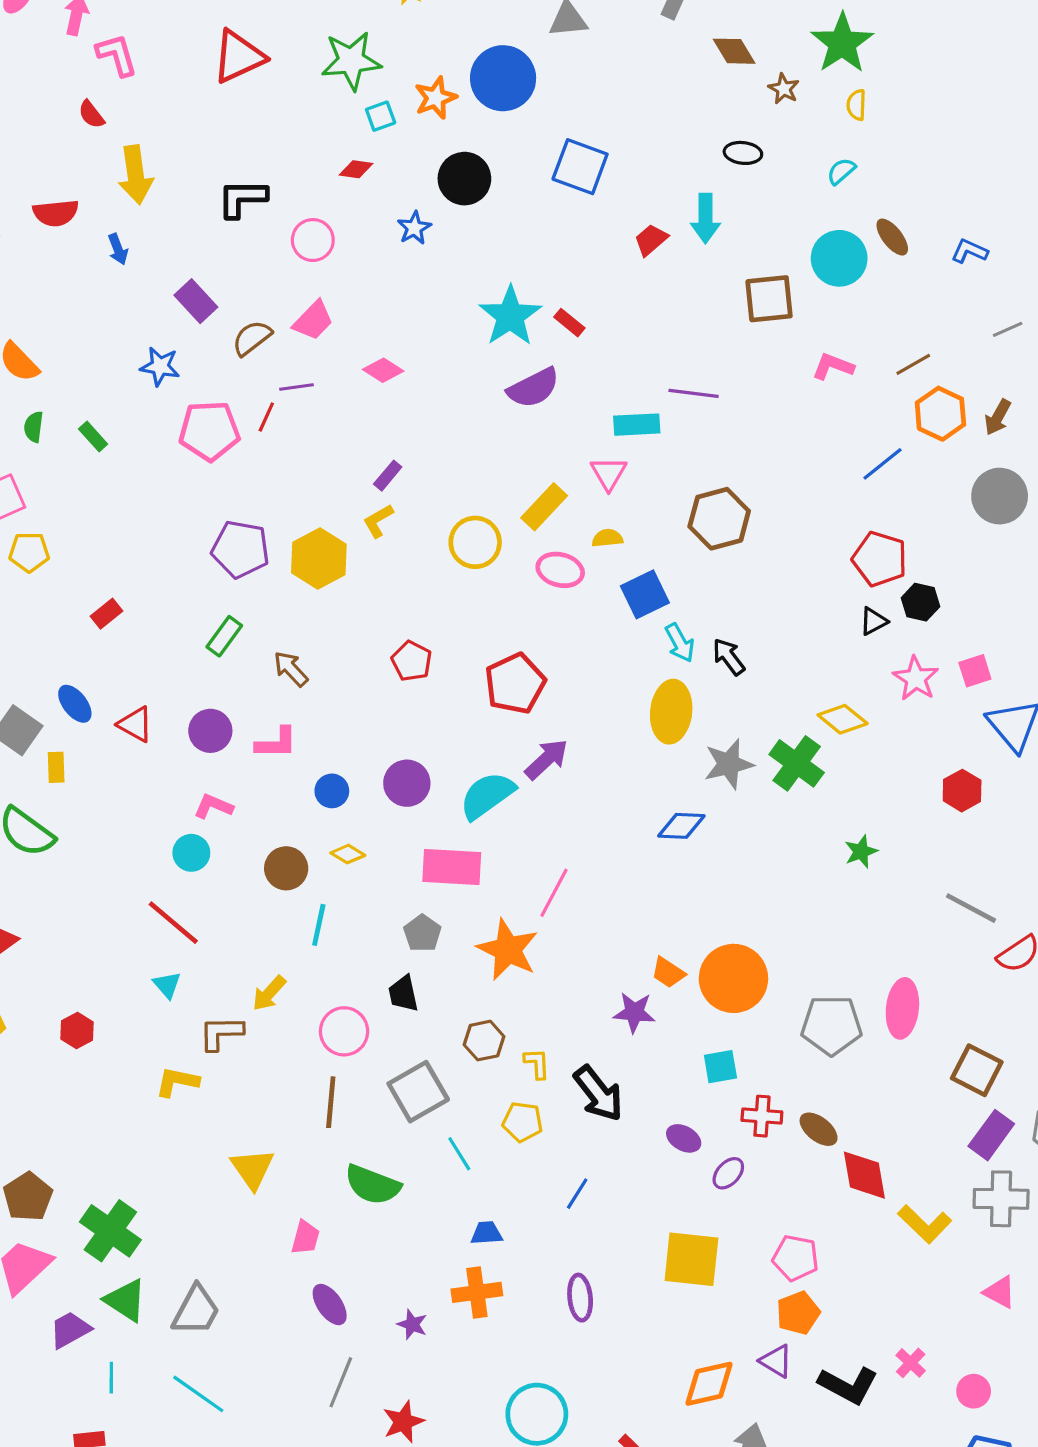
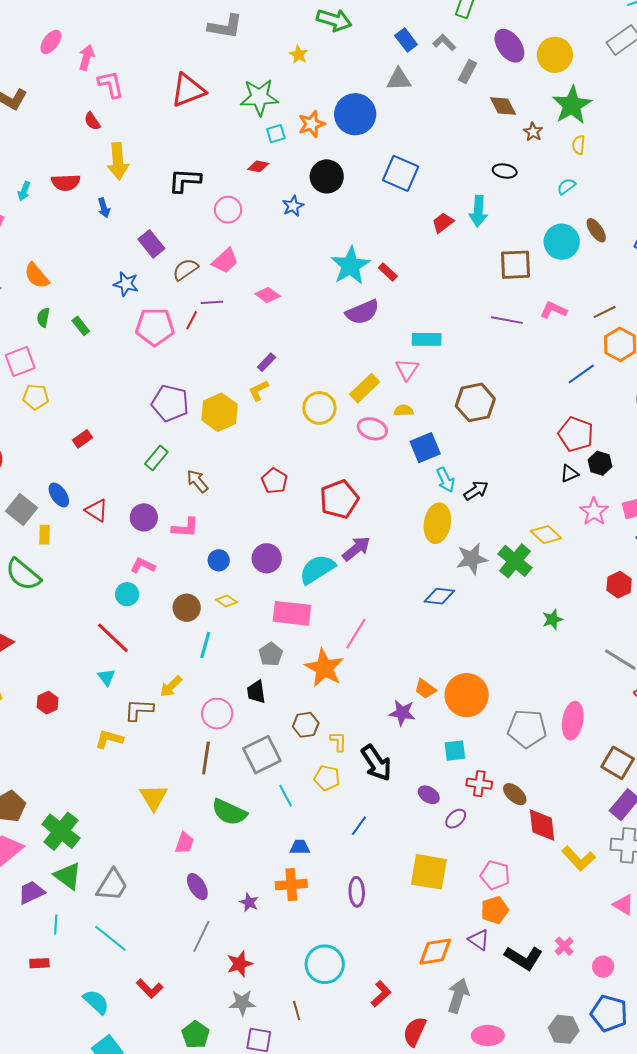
purple line: (694, 393) -> (507, 320), moved
black arrow: (729, 657) -> (476, 490), turned 90

